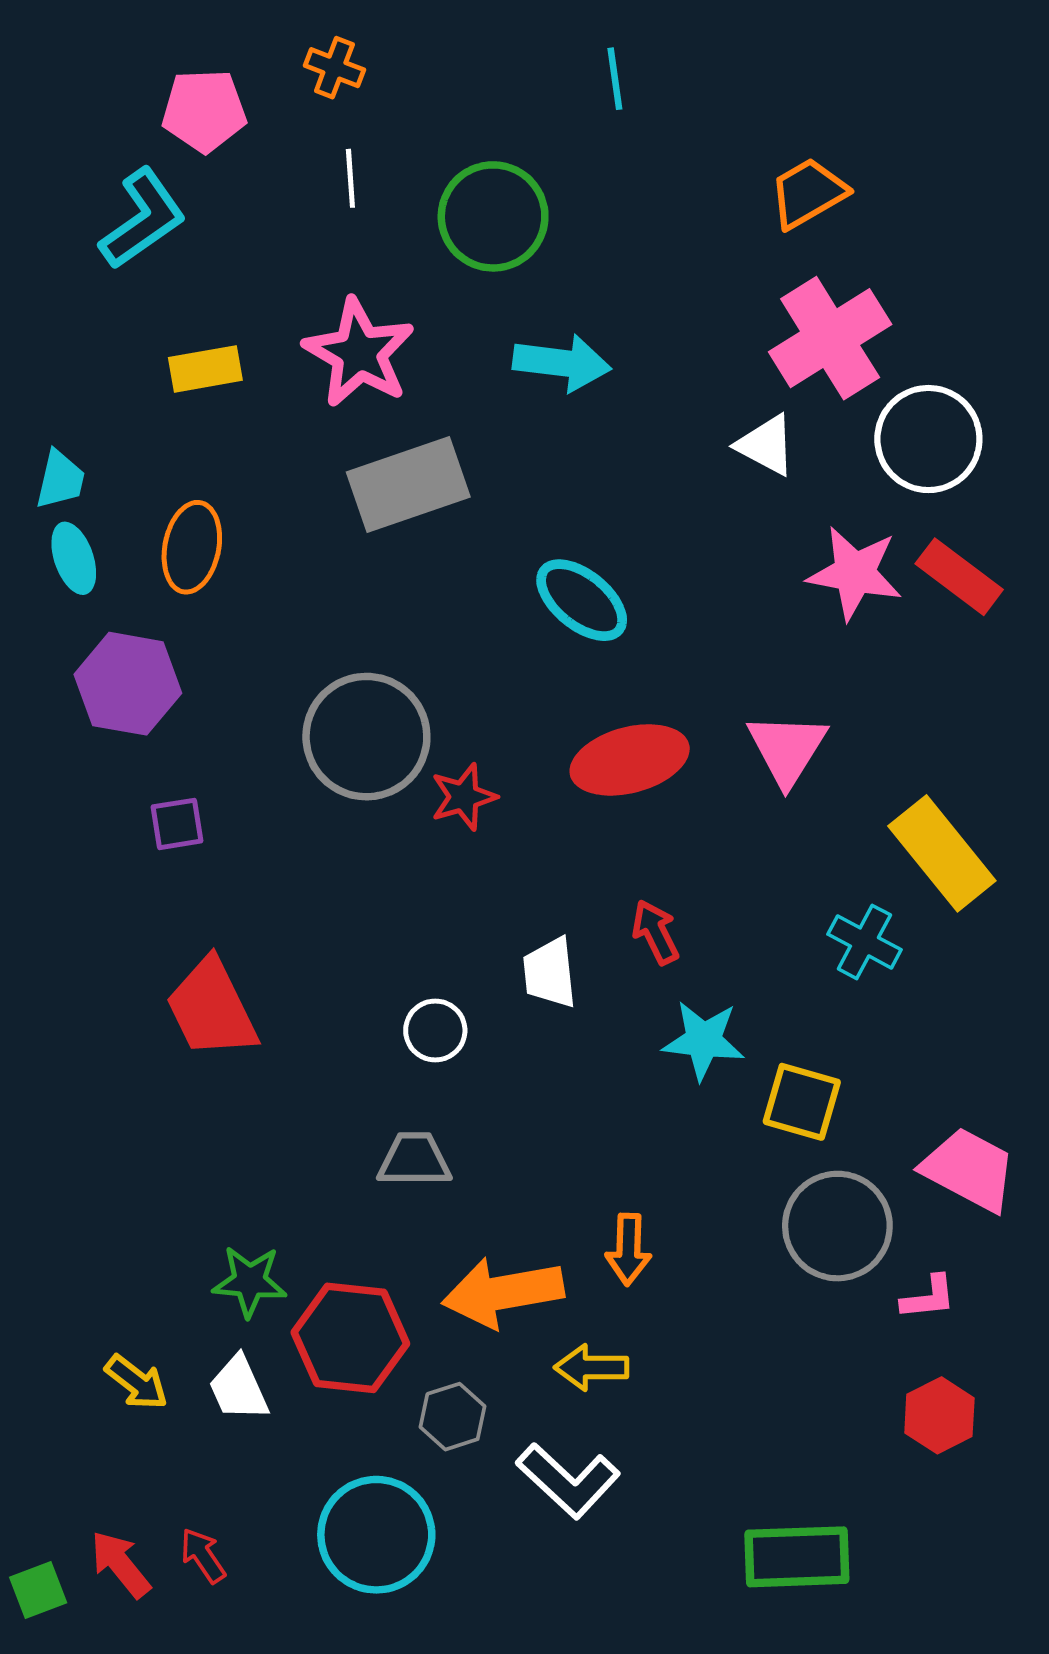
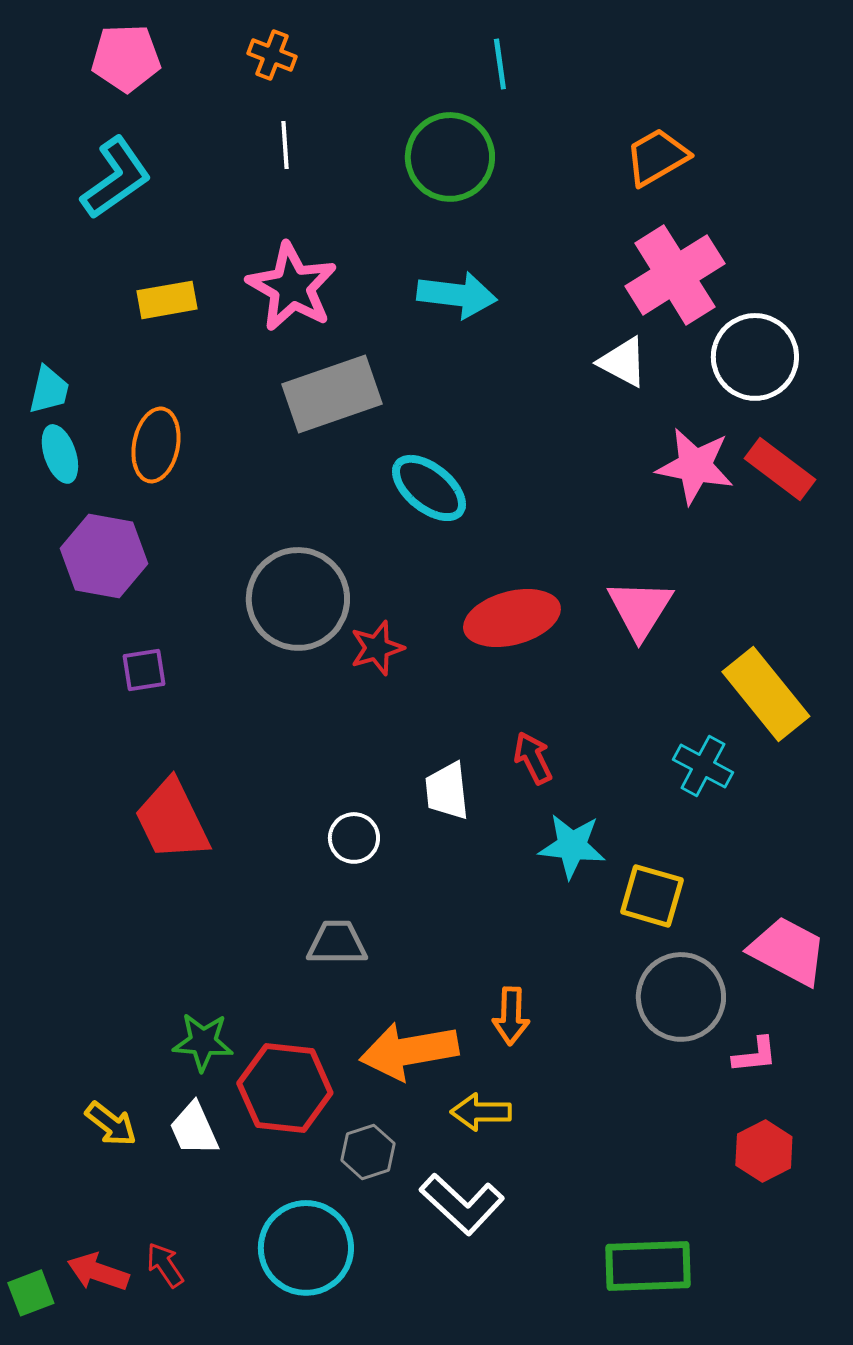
pink pentagon: (204, 111) -> (126, 58), moved
green circle: (493, 216) -> (450, 157), moved
cyan ellipse: (582, 600) -> (429, 488), moved
red arrow: (121, 1564) -> (98, 1272), turned -32

